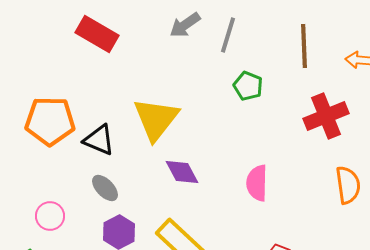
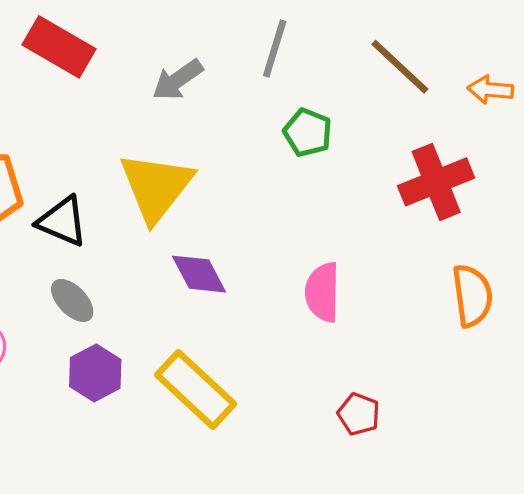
gray arrow: (185, 25) -> (178, 80), moved
brown line: (304, 46) -> (400, 67), turned -45

